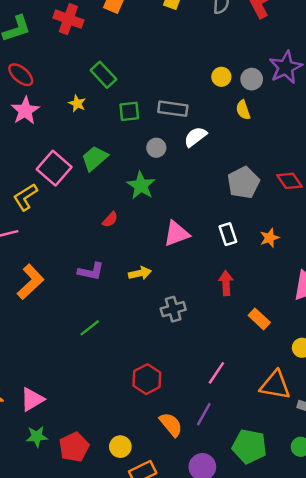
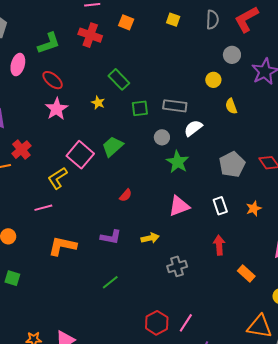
gray circle: (252, 79) -> (232, 55), moved
green star: (141, 185) -> (178, 162), moved
orange L-shape: (30, 282) -> (62, 246), turned -124
pink line: (216, 373) -> (186, 323), moved

